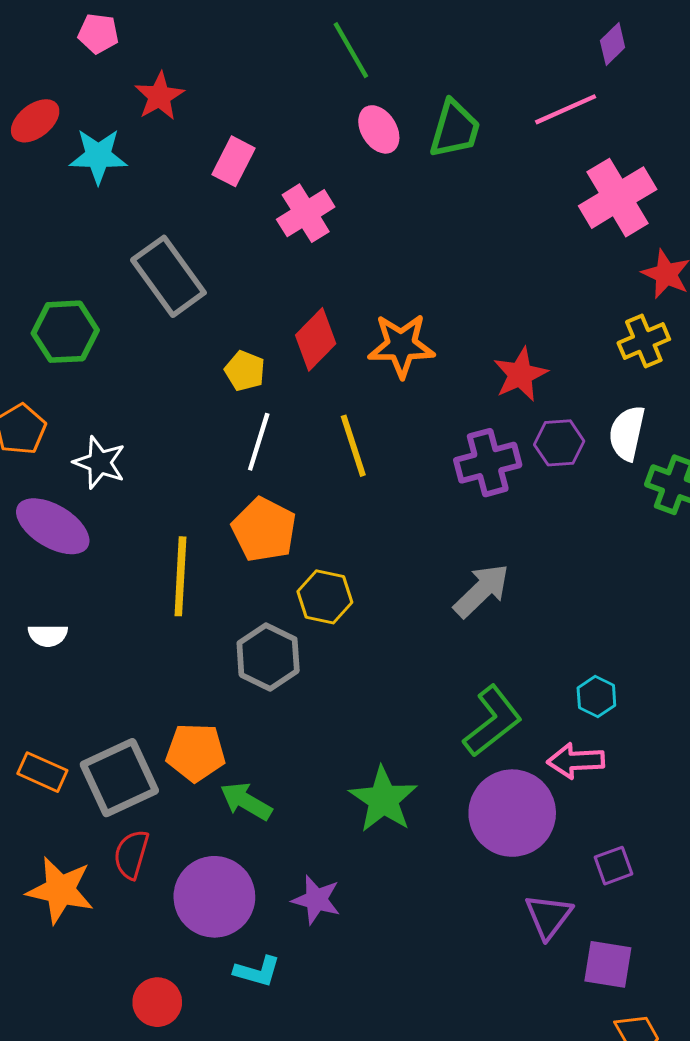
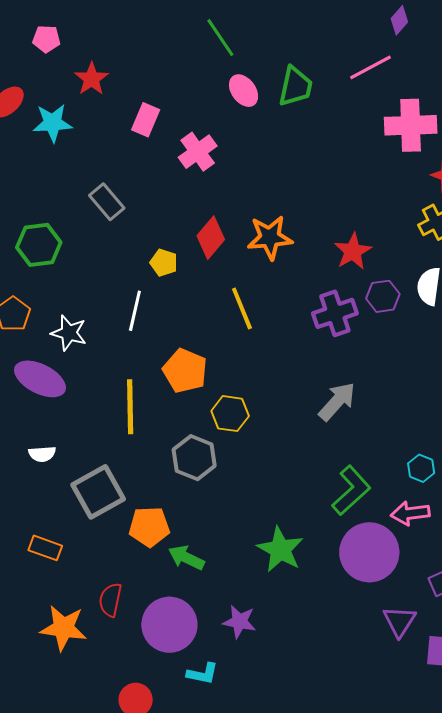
pink cross: (618, 198) -> (411, 125), turned 33
gray rectangle: (168, 276) -> (107, 202), size x0.7
white line: (259, 442) -> (135, 311), moved
gray square: (119, 778) -> (98, 492), moved

